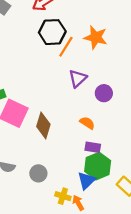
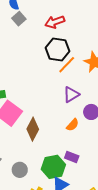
orange semicircle: (87, 123) -> (73, 125), moved, turned 88
green hexagon: (98, 166) -> (53, 167), moved

